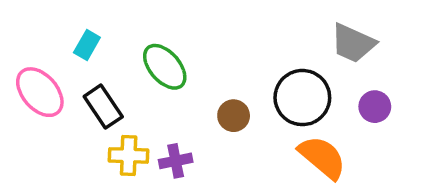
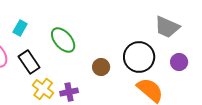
yellow cross: (129, 155) -> (43, 89), turned 35

